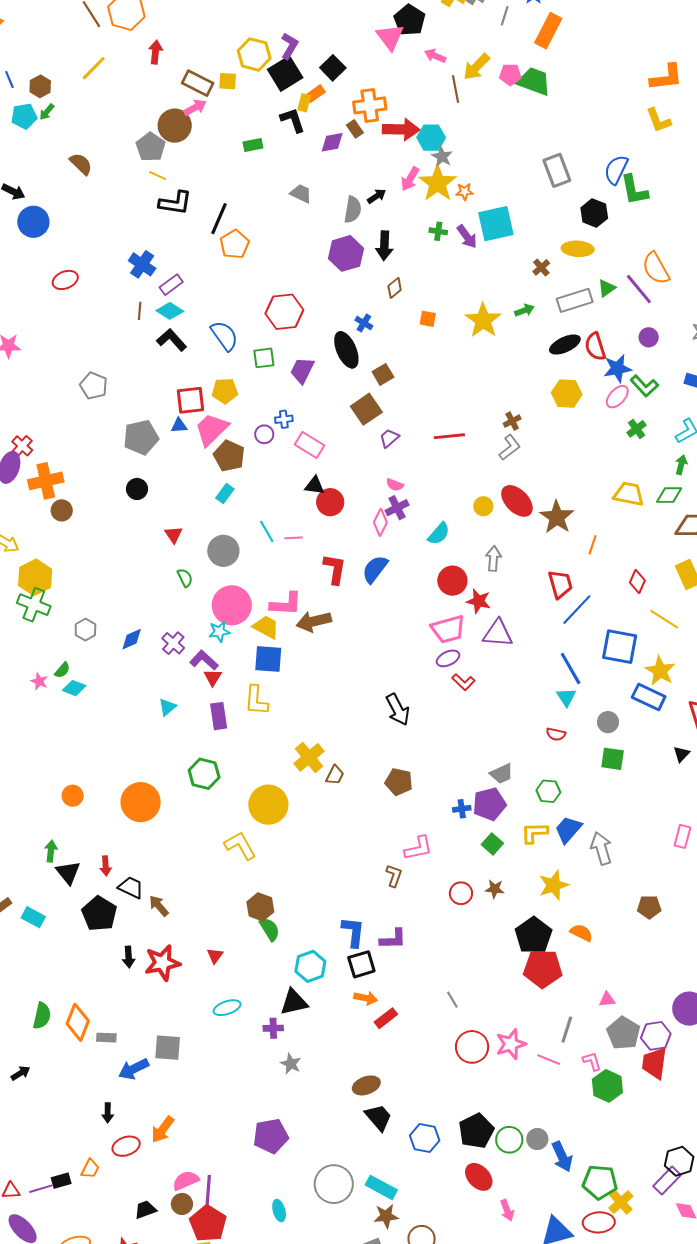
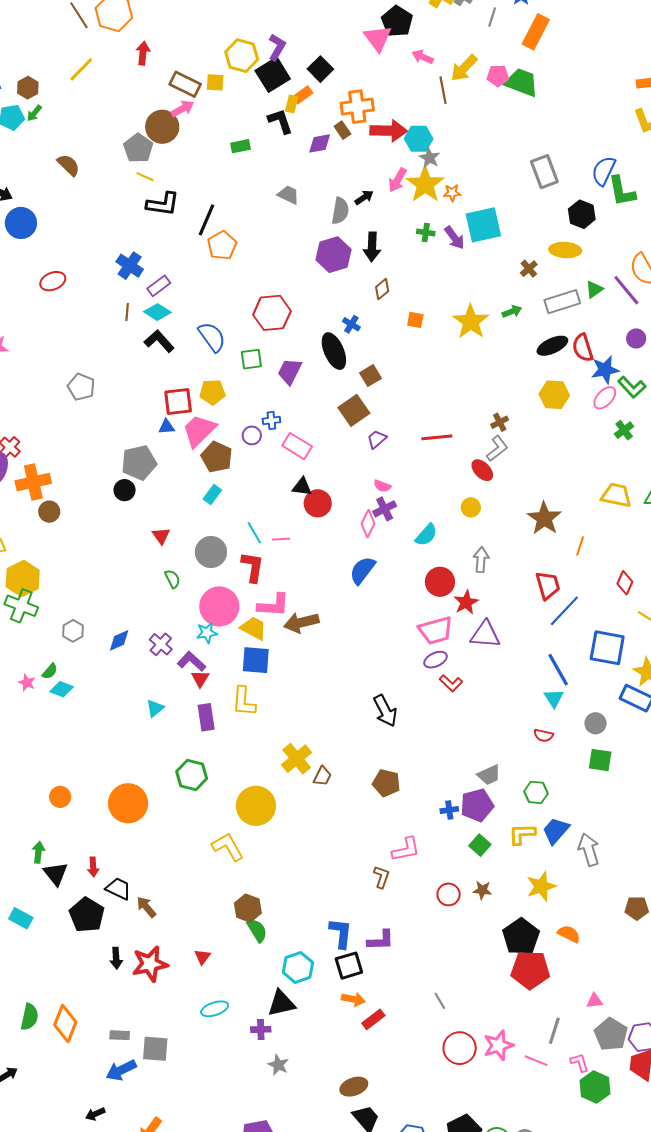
gray pentagon: (141, 437) -> (139, 463), moved
red ellipse: (517, 501) -> (482, 470), moved, size x0.7
red L-shape: (335, 569) -> (253, 567), moved
red star: (479, 601) -> (466, 602), turned 30
gray rectangle: (106, 1038) -> (120, 1035), moved
black arrow: (108, 1113) -> (95, 1114), turned 66

